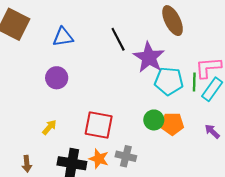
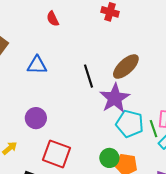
brown ellipse: (173, 21) -> (126, 67), moved, turned 64
purple circle: (57, 78) -> (36, 118), moved
green line: (194, 82) -> (154, 129), turned -30

